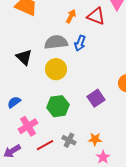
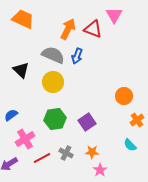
orange arrow: (71, 16) -> (68, 29), size x1.5
gray semicircle: (56, 42) -> (53, 55), turned 30
purple square: (96, 98) -> (87, 122), moved

